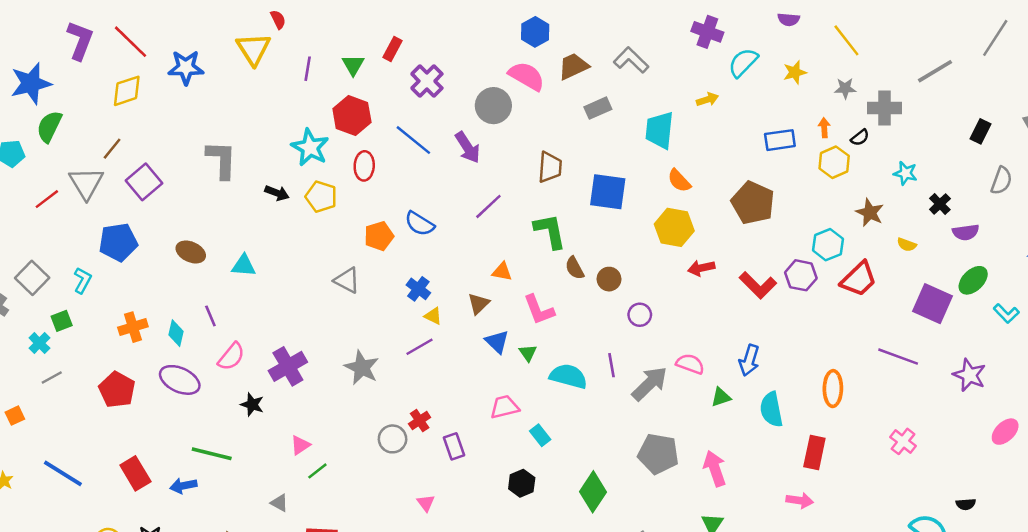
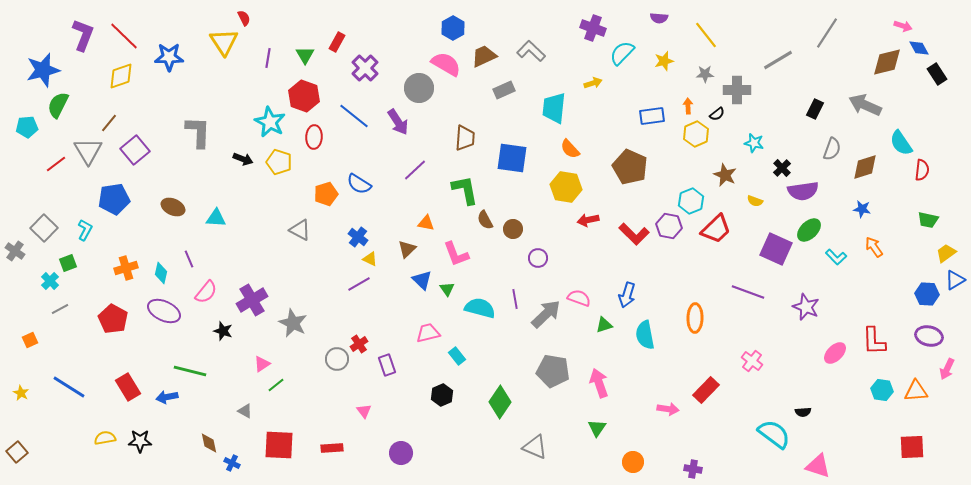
purple semicircle: (966, 232) -> (803, 191), size x1.4
gray star: (362, 368) -> (293, 323), moved
red rectangle: (814, 452) -> (706, 390), moved, turned 32

